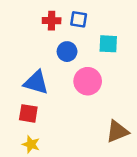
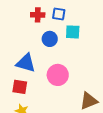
cyan square: (108, 44) -> (73, 32), moved
pink circle: (88, 81) -> (58, 75), moved

